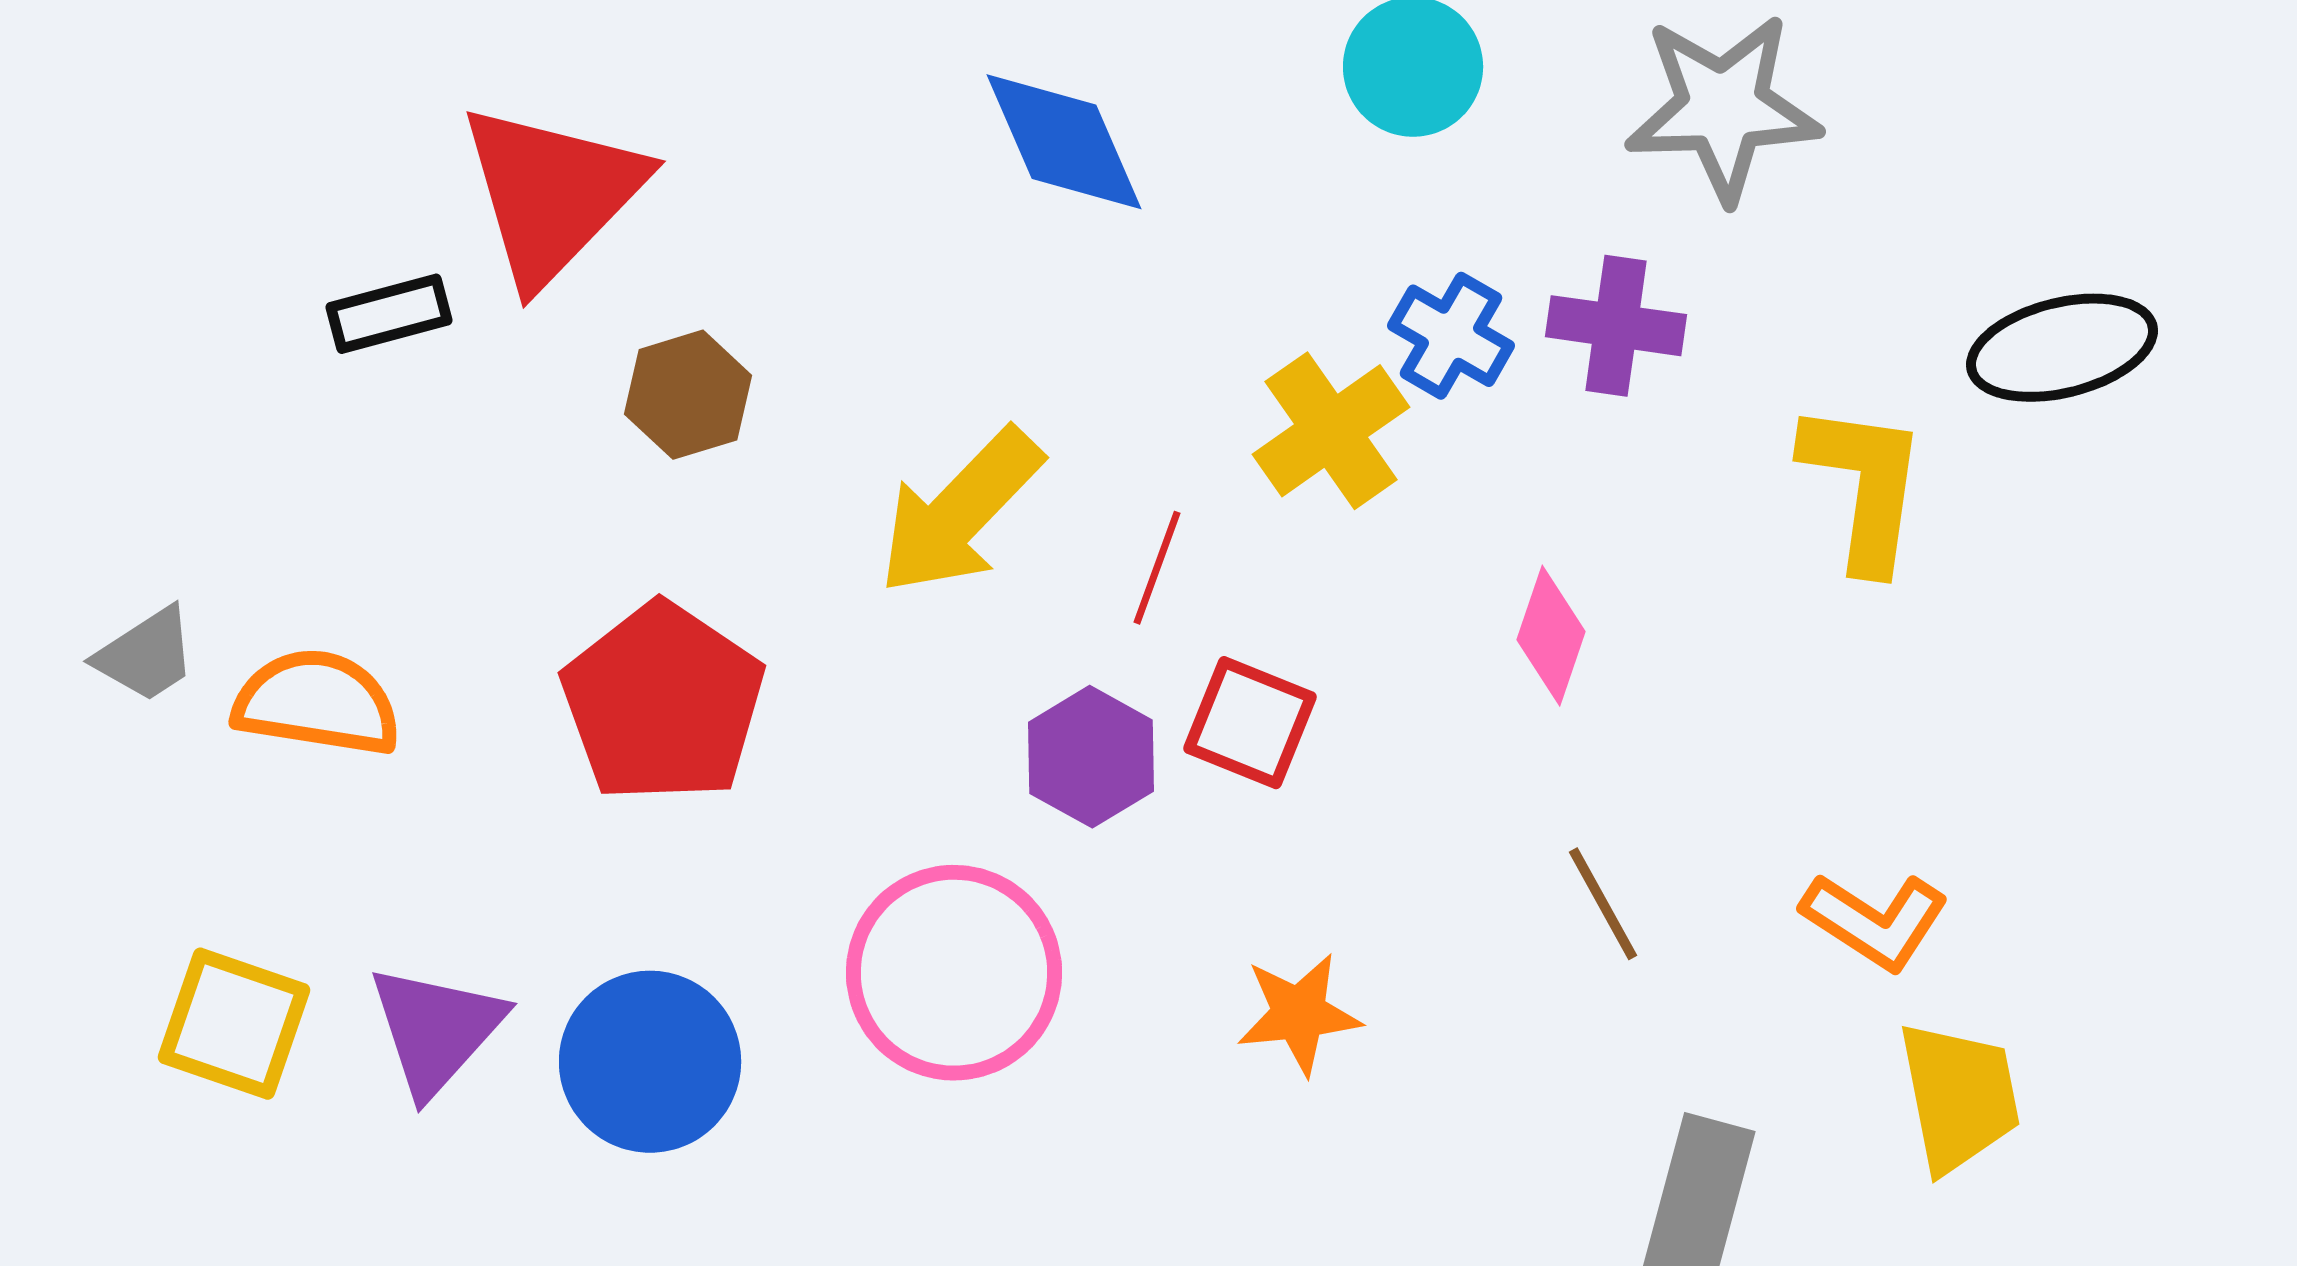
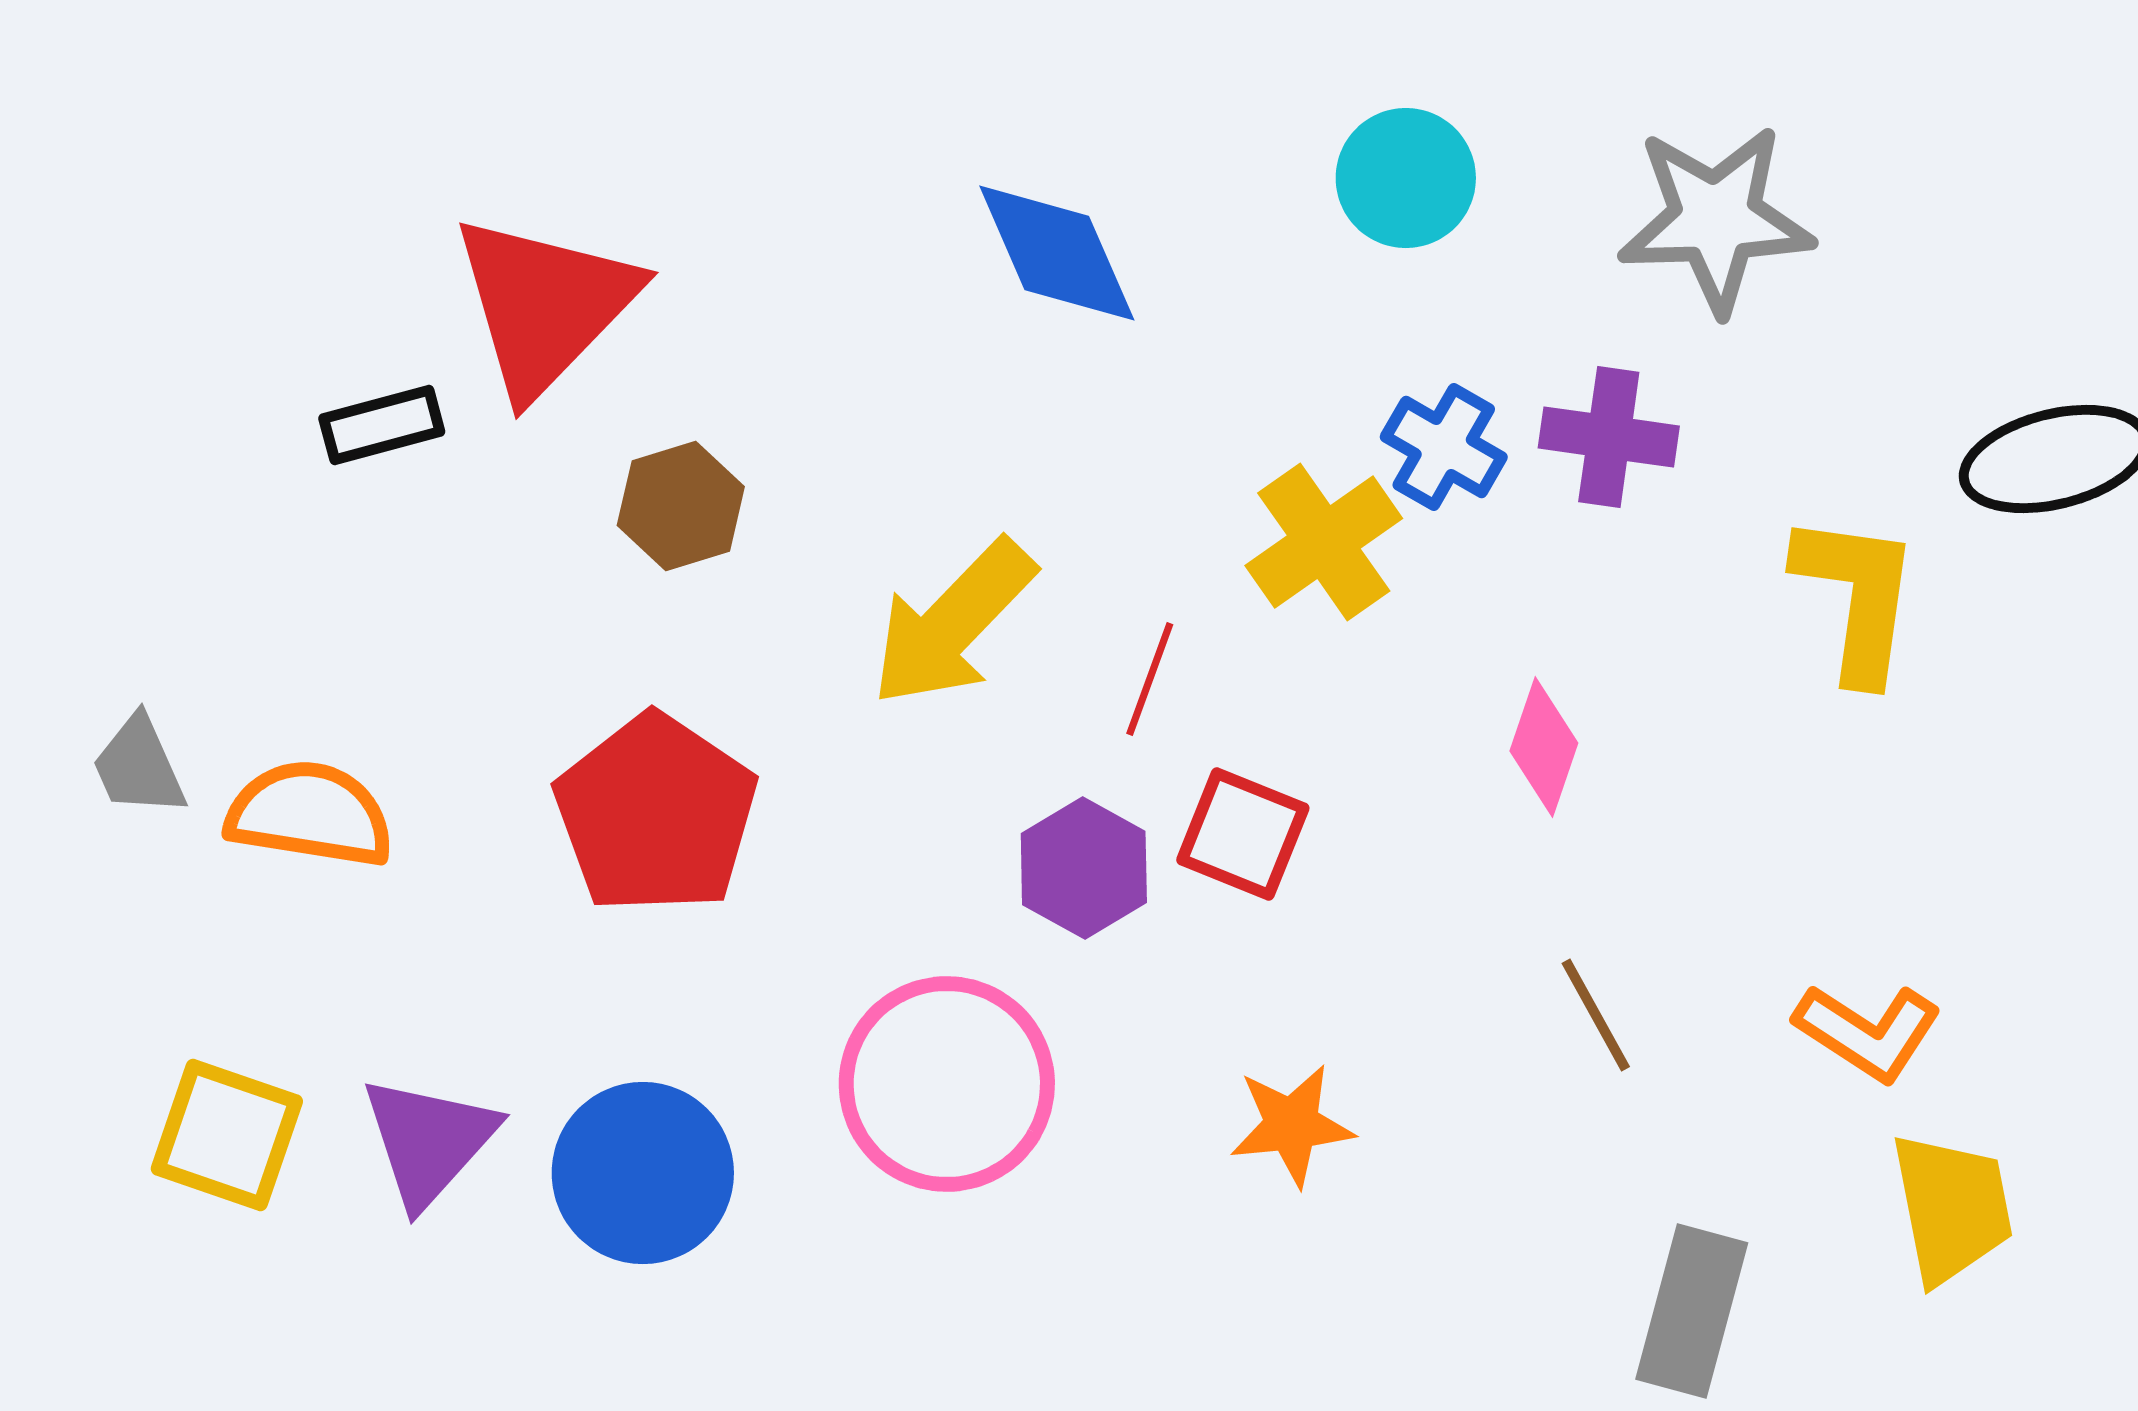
gray trapezoid: (146, 655) -> (139, 766), turned 99

